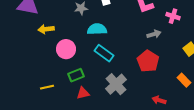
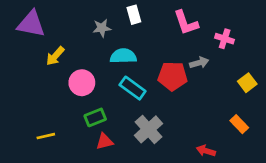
yellow arrow: (46, 29) -> (55, 56), turned -42
red pentagon: (148, 61) -> (173, 76), moved, turned -30
yellow line: (47, 87) -> (46, 136), moved

